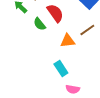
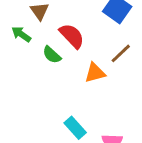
cyan rectangle: (61, 68) -> (75, 128), moved

